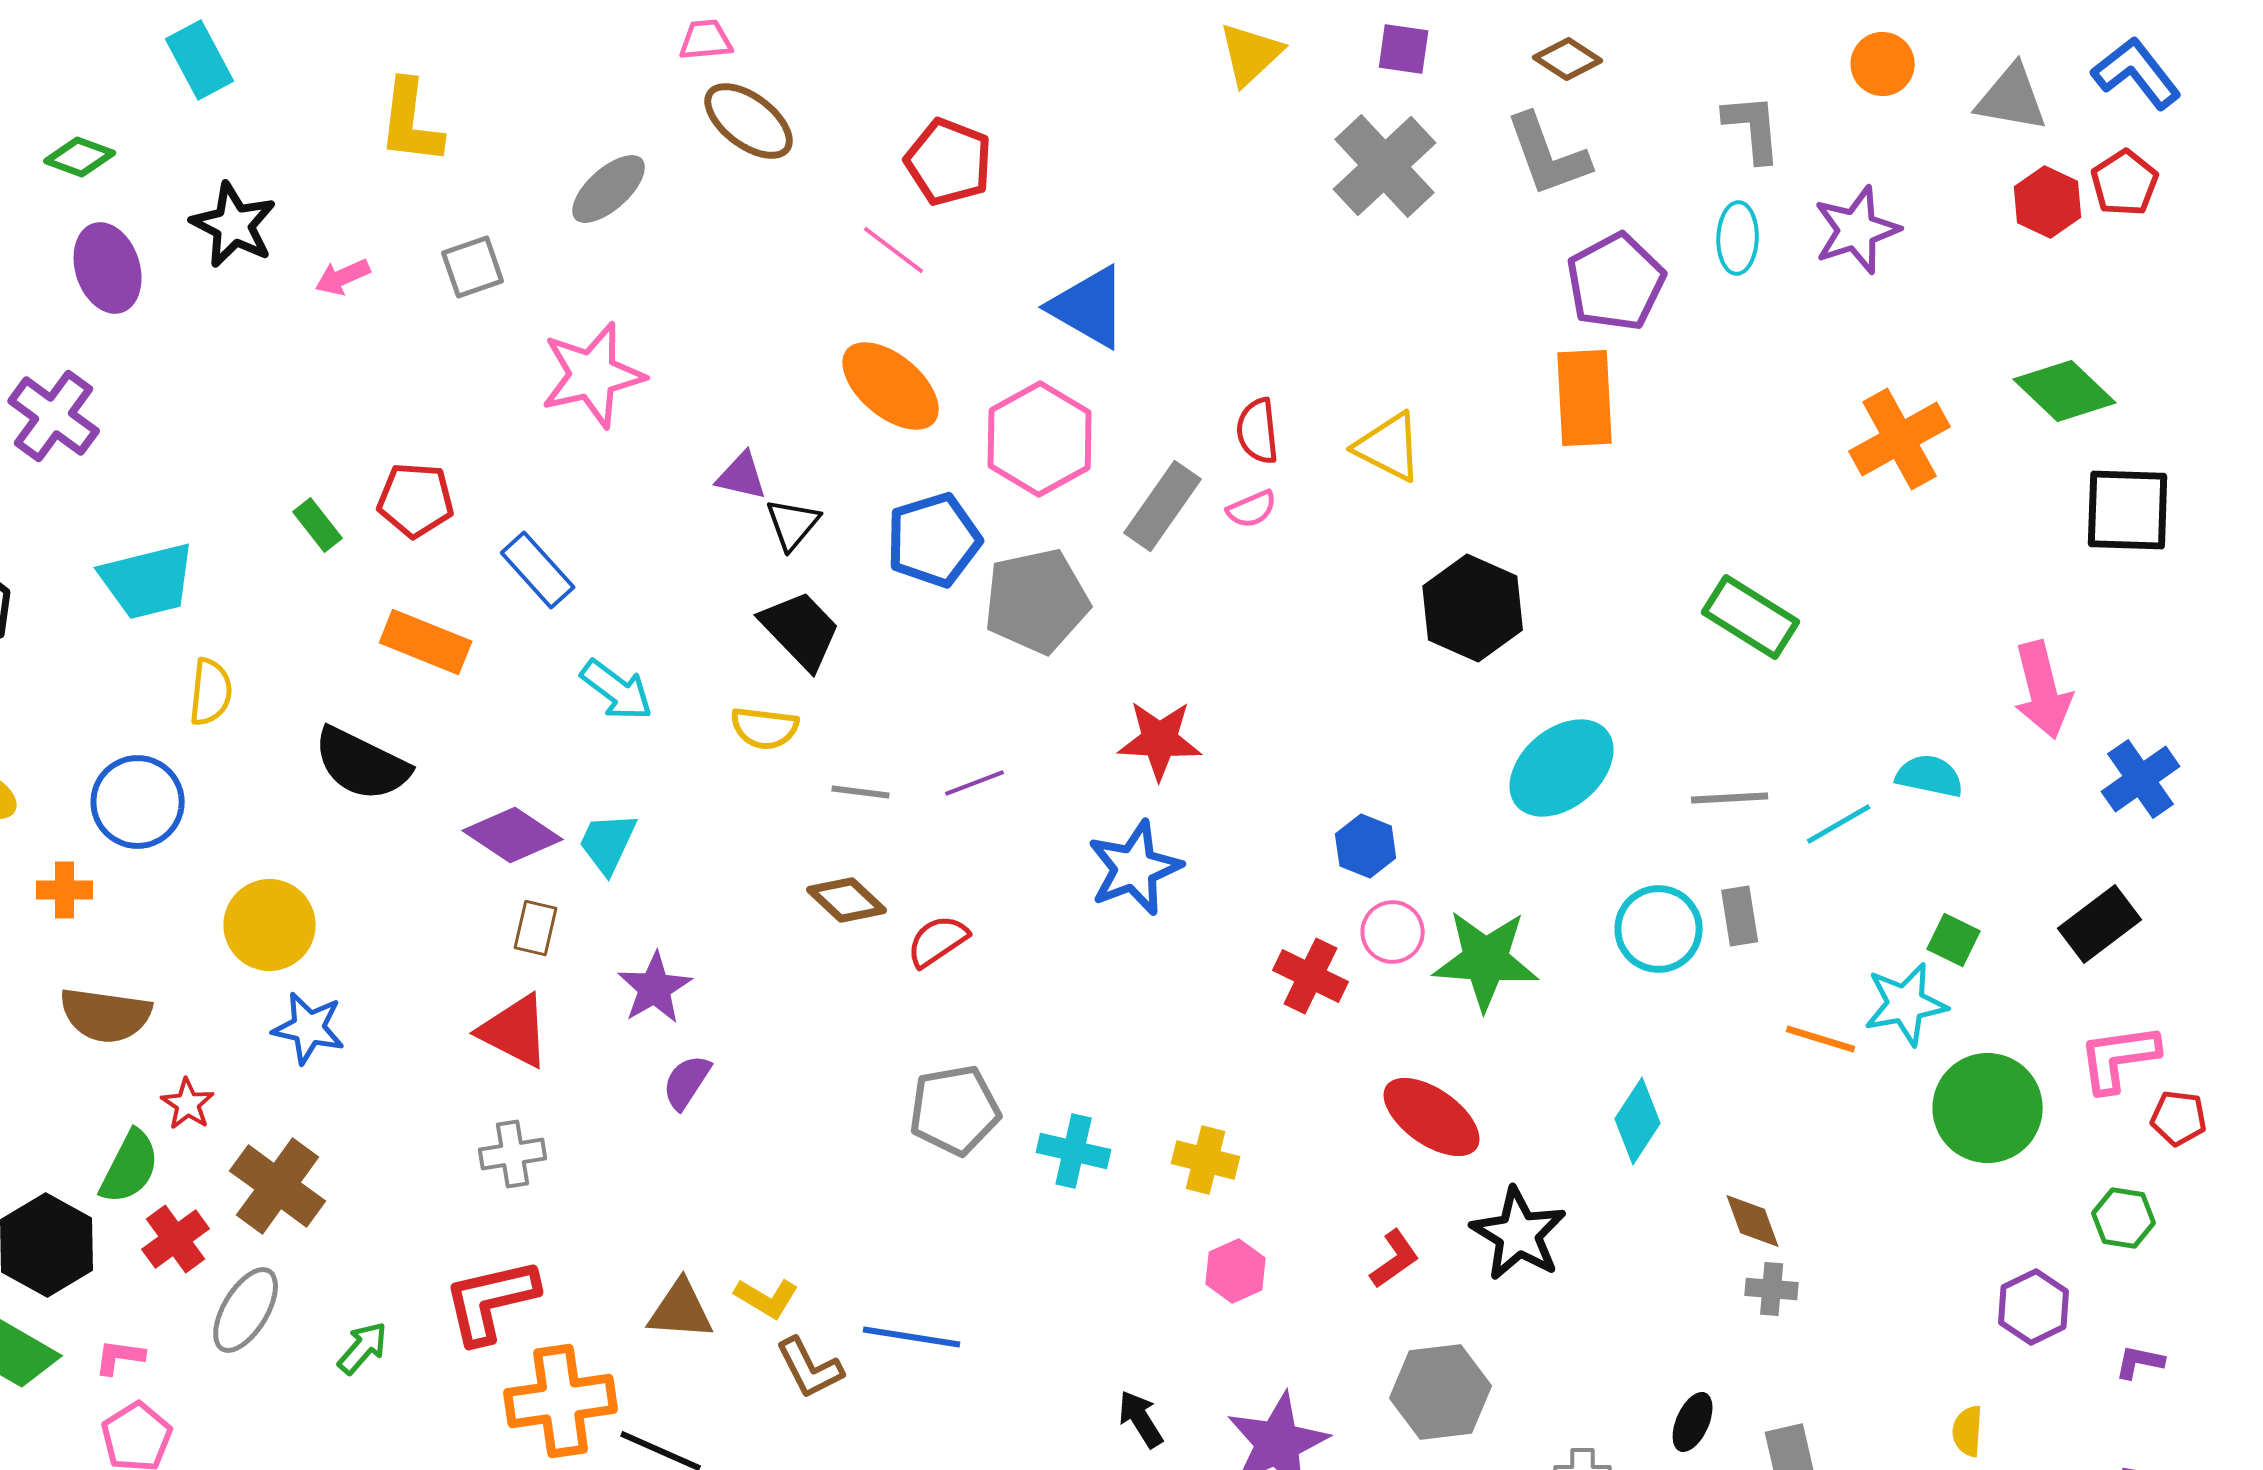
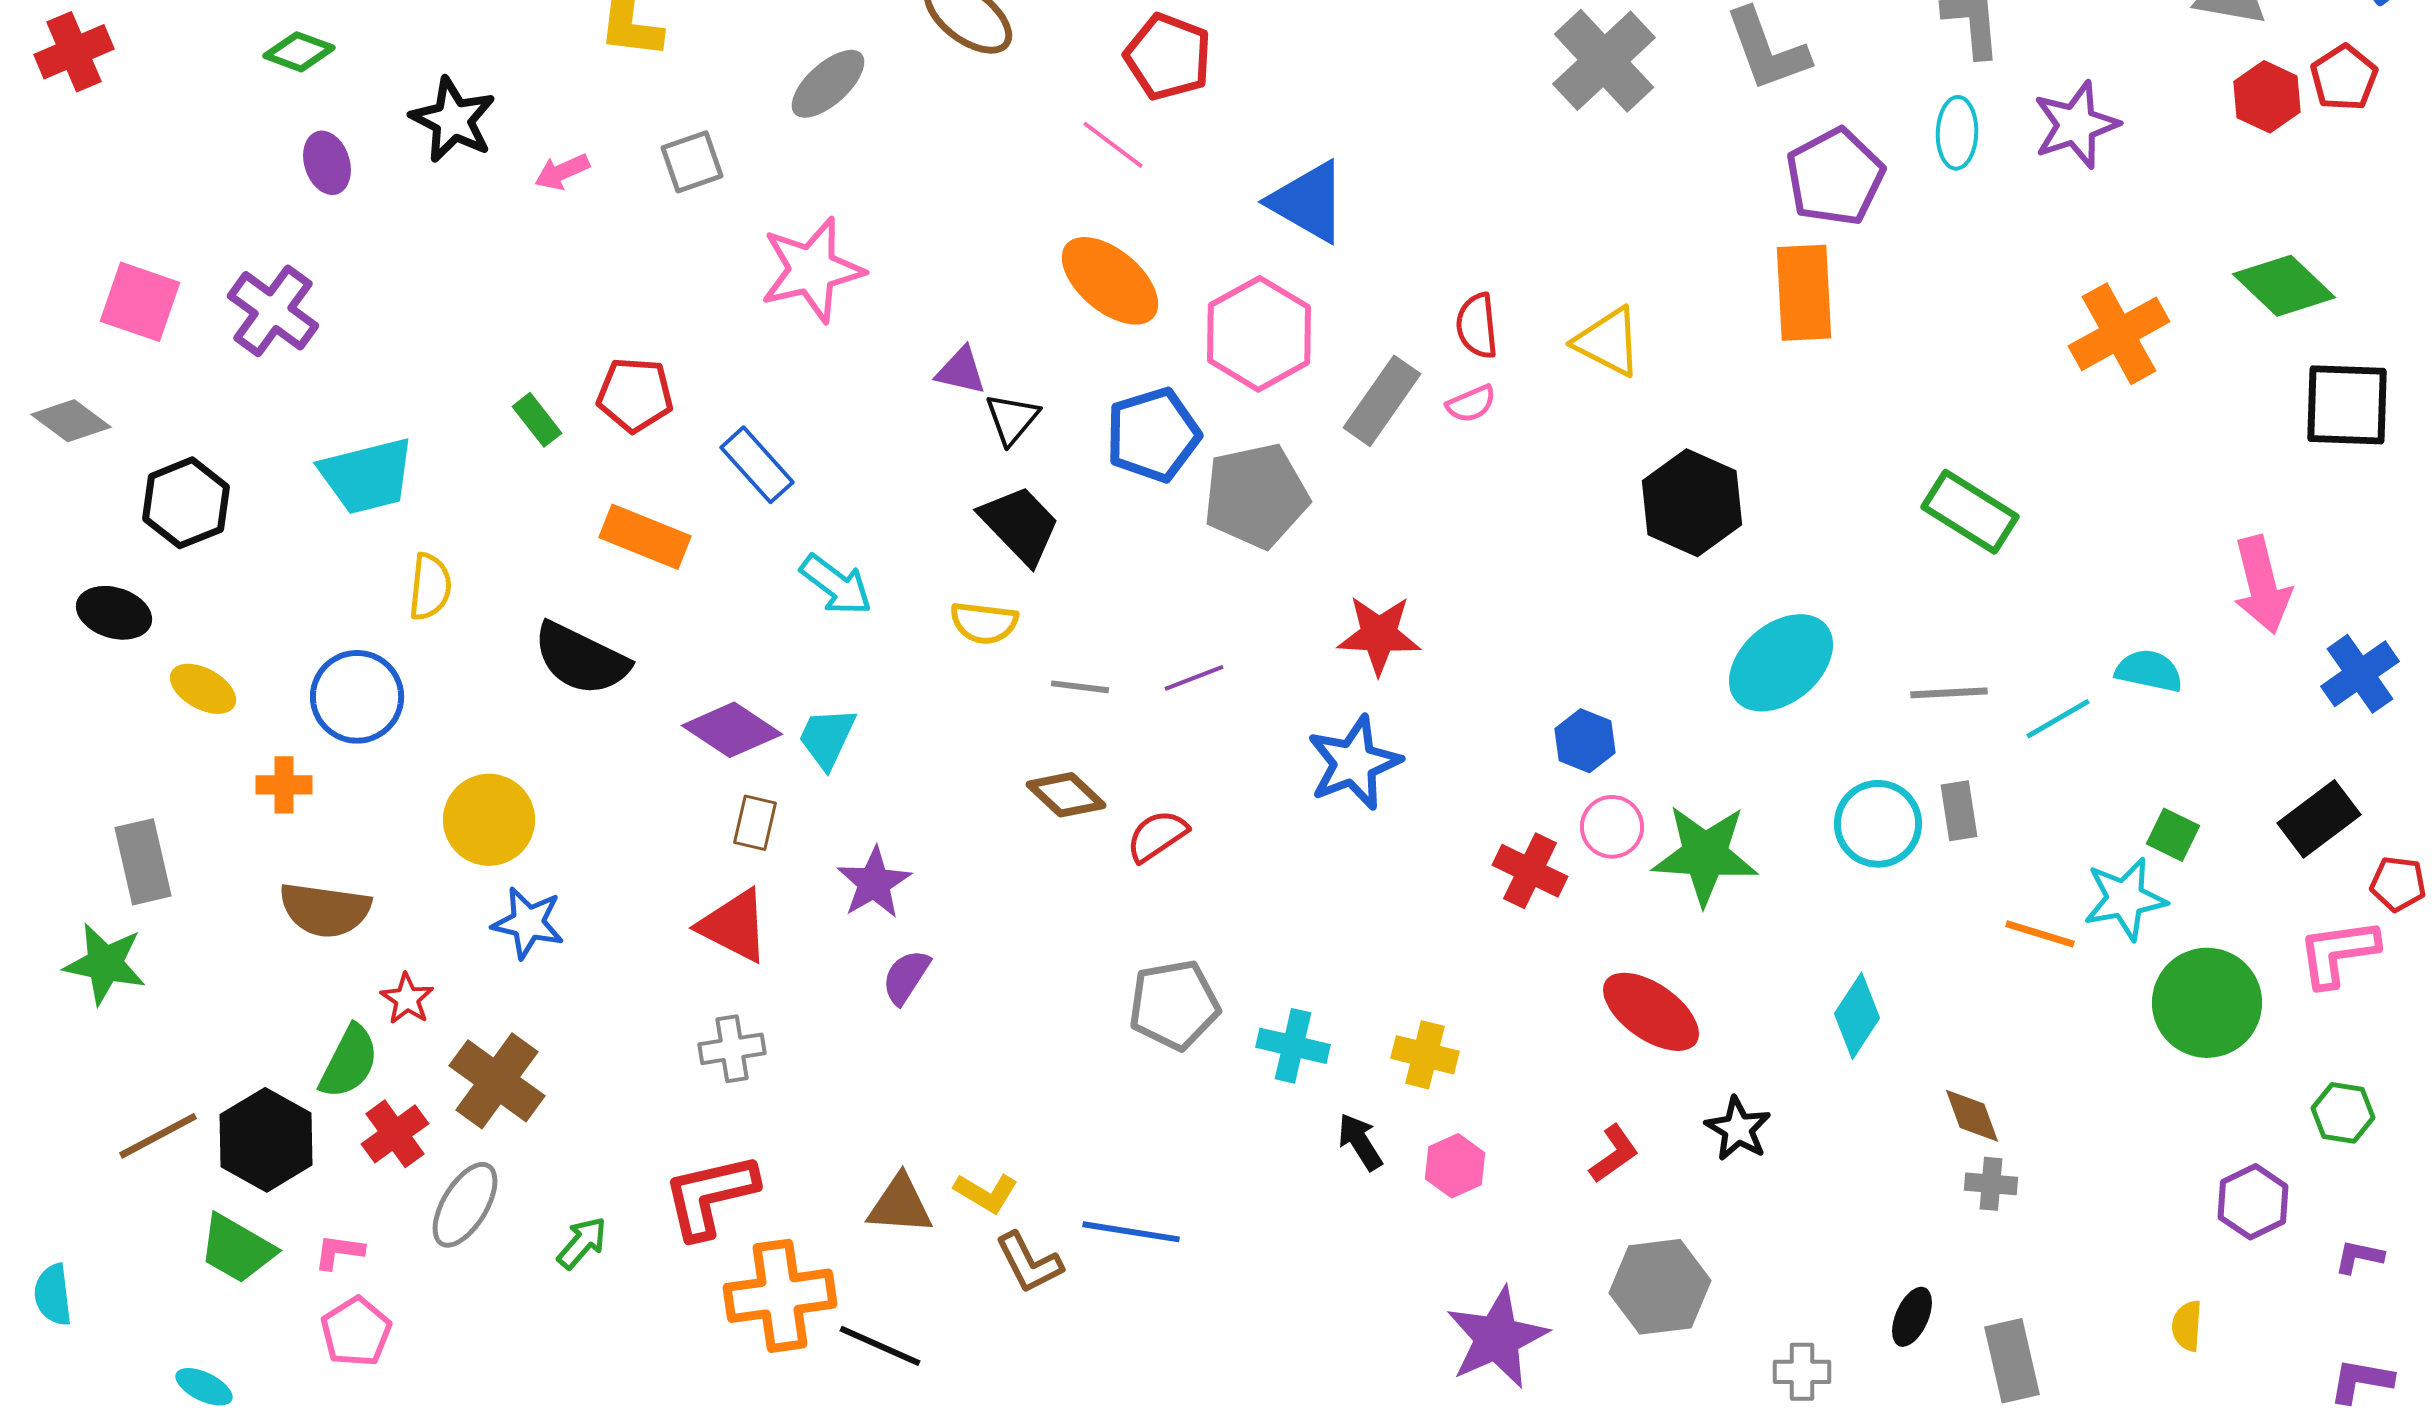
purple ellipse: (108, 268) -> (327, 163), size x0.7
red pentagon: (2179, 1118) -> (2398, 884), moved
black star: (1519, 1234) -> (1738, 1129), size x0.7
black arrow: (1141, 1419) -> (1360, 1142), moved

